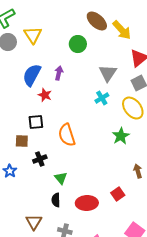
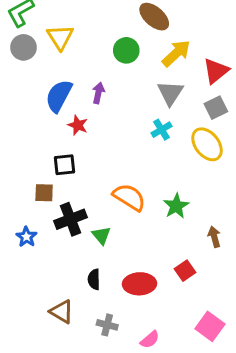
yellow arrow: (122, 30) -> (176, 53), moved, turned -90
orange semicircle: (67, 135) -> (129, 197), moved, turned 140
green star: (121, 136) -> (176, 206), moved
black cross: (40, 159) -> (70, 219), size x1.5
green triangle: (61, 178) -> (101, 235), moved
brown triangle: (34, 222) -> (62, 312), turned -30

